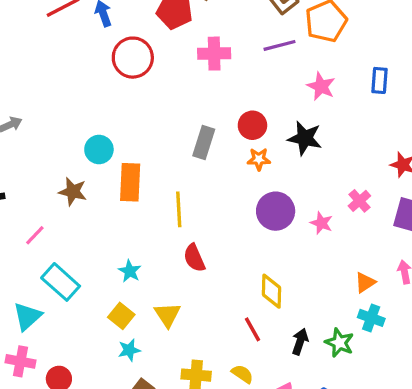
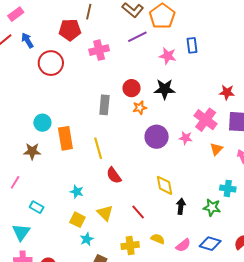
blue rectangle: (379, 80) -> (192, 45), moved
pink cross: (359, 201) -> (206, 120), size x1.6
cyan rectangle: (61, 282) -> (37, 207), size x0.6
orange triangle: (365, 282) -> (216, 149), moved
red line: (253, 329) -> (138, 212), moved
black arrow: (300, 342) -> (181, 206), moved

